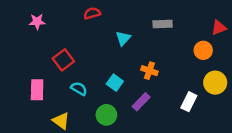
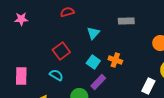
red square: (63, 60) -> (61, 51), moved
cyan square: (115, 83) -> (93, 62), moved
purple rectangle: (141, 102) -> (98, 82), moved

